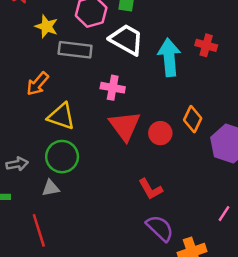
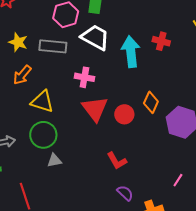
yellow star: (46, 26) -> (18, 42), moved
gray triangle: (51, 188) -> (54, 160), moved
purple semicircle: (160, 228) -> (125, 193), size x0.7

